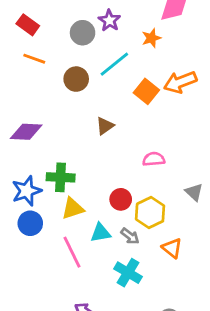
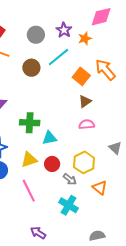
purple star: (109, 20) -> (64, 30), moved
orange arrow: (180, 82) -> (105, 70), turned 70
brown triangle: (105, 126) -> (85, 101), moved
green cross: (61, 177) -> (30, 123), moved
red circle: (121, 199) -> (52, 164), moved
cyan triangle: (100, 233) -> (49, 138), moved

